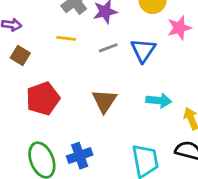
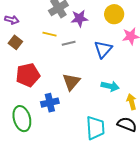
gray line: (108, 48) -> (69, 43), moved
blue cross: (80, 156) -> (50, 103), moved

